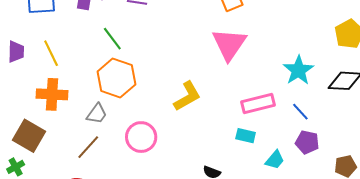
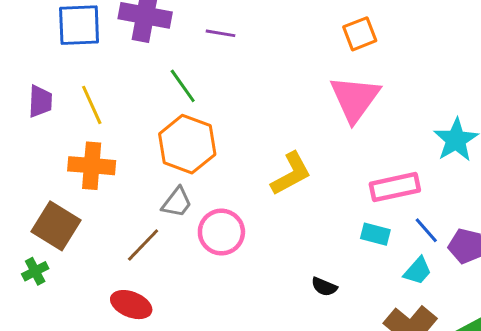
blue line: (300, 112) -> (426, 230), moved
gray trapezoid: (97, 114) -> (177, 202), moved

